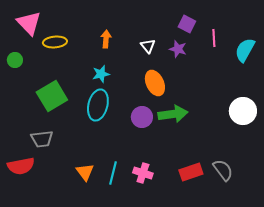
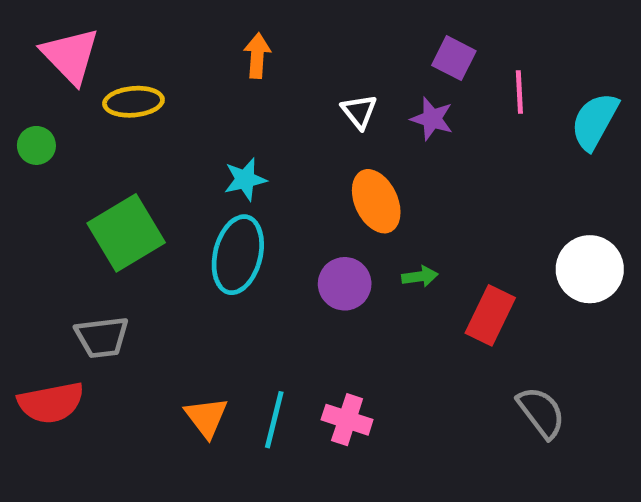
orange arrow: (106, 39) -> (257, 56), moved
green arrow: (173, 114) -> (420, 276), size x0.5
red rectangle: (191, 172) -> (490, 315), moved, turned -45

